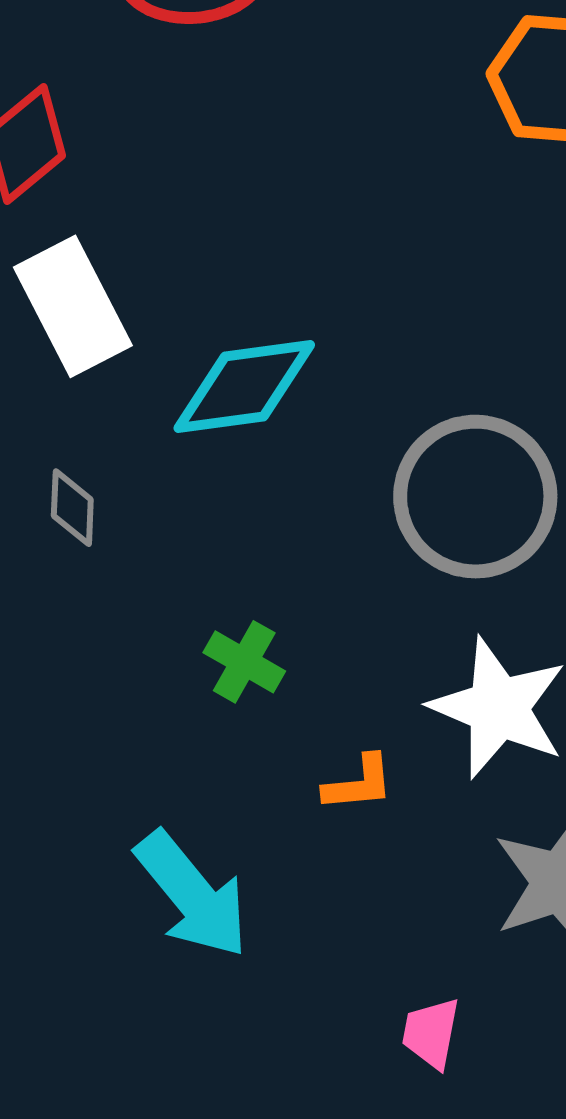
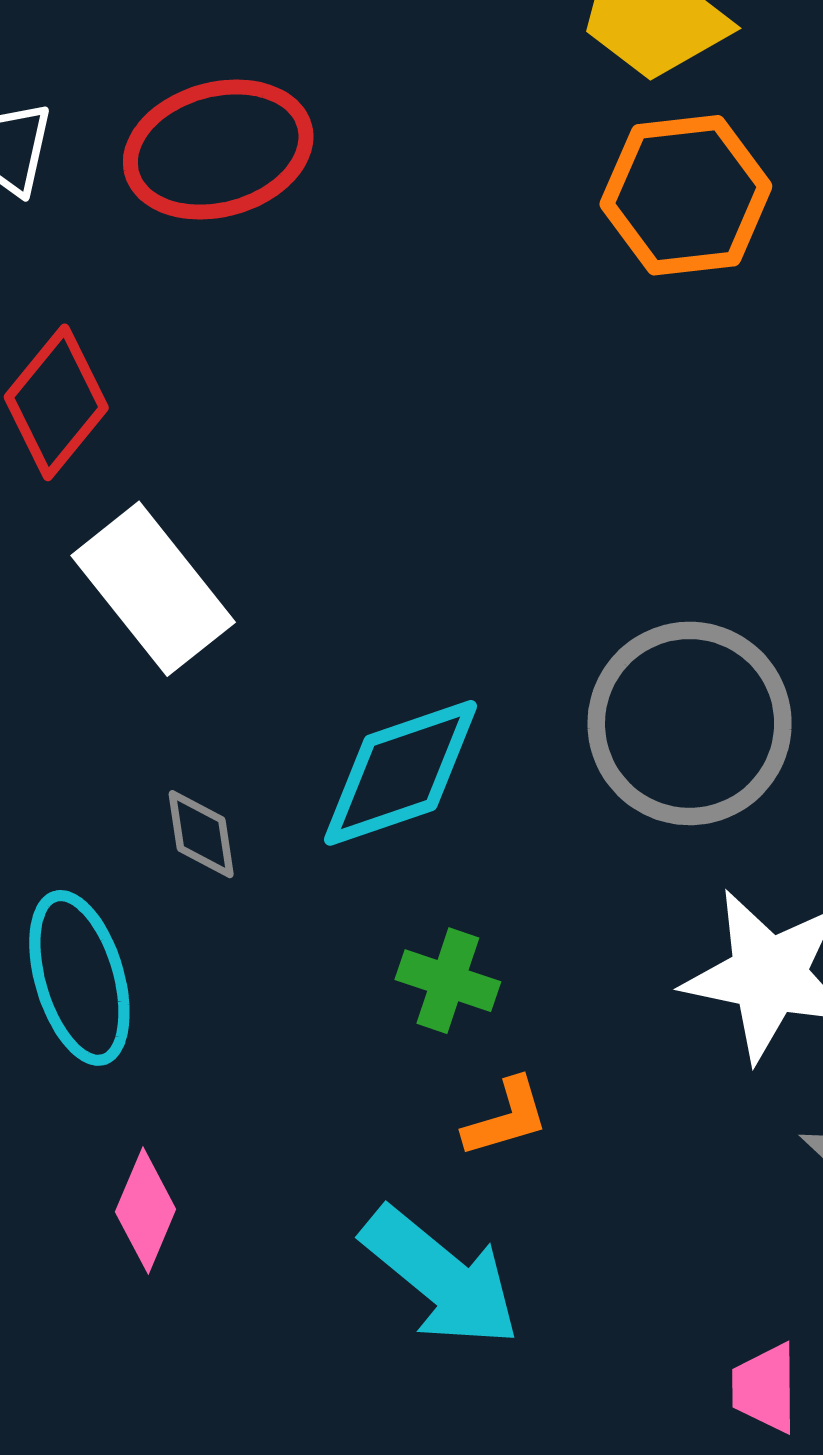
cyan diamond: (244, 387) -> (401, 773), moved
orange L-shape: (359, 783) -> (506, 1118), moved

